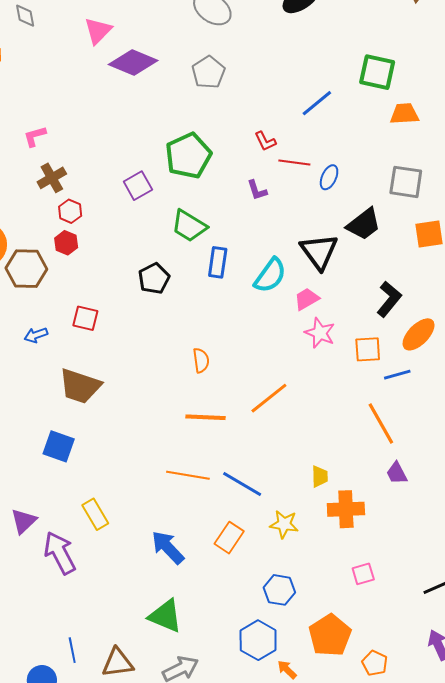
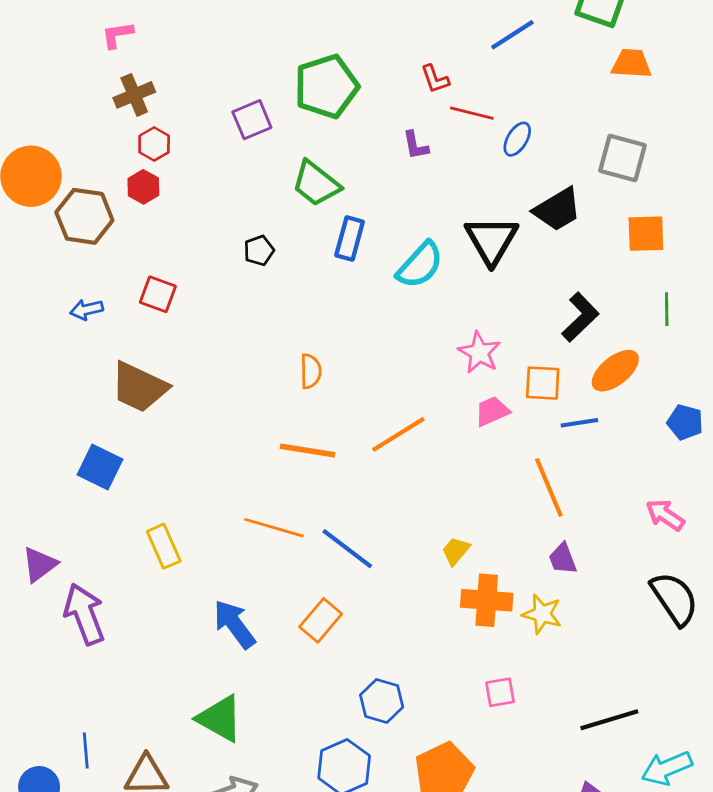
black pentagon: (154, 279) -> (259, 251), size x0.7
pink trapezoid: (307, 299) -> (492, 411), moved
yellow trapezoid: (320, 477) -> (456, 551), turned -145
yellow rectangle: (95, 514) -> (164, 546), moved
yellow star: (284, 524) -> (542, 614), moved

